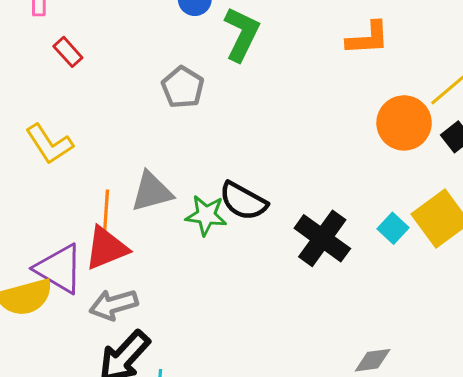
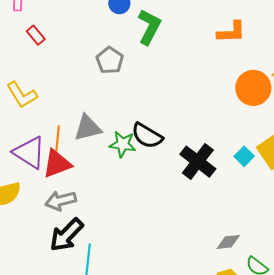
purple triangle: (59, 269) -> (29, 153), moved

